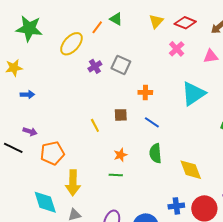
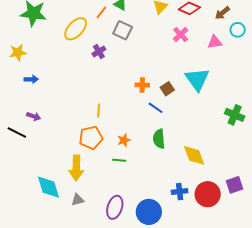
gray square: (121, 65) -> (123, 30), moved
orange cross: (145, 92) -> (142, 85), moved
cyan triangle: (193, 94) -> (197, 79), turned -32
brown square: (121, 115) -> (167, 89), moved, turned -32
yellow line: (95, 125) -> (99, 111), turned 32
orange pentagon: (52, 153) -> (91, 138), moved

